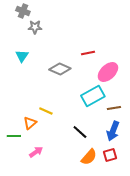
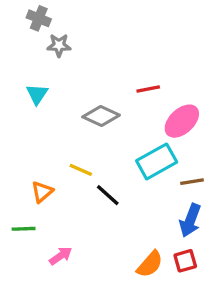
yellow line: (46, 111) -> (81, 170), moved
orange triangle: (30, 123) -> (42, 192), moved
black line: (80, 132) -> (108, 195), moved

